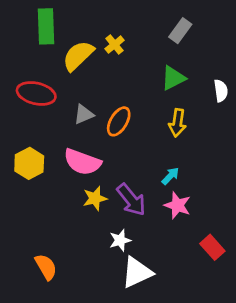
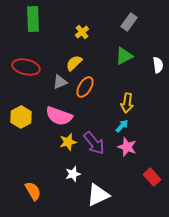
yellow semicircle: (78, 56) -> (74, 63), moved, size x0.7
yellow arrow: (177, 123) -> (127, 103), moved
white star: (120, 240) -> (73, 174), moved

